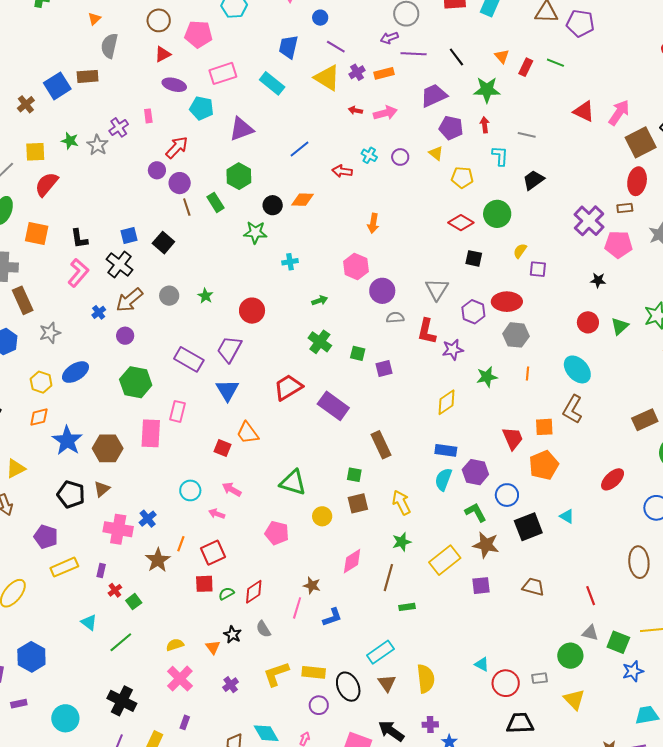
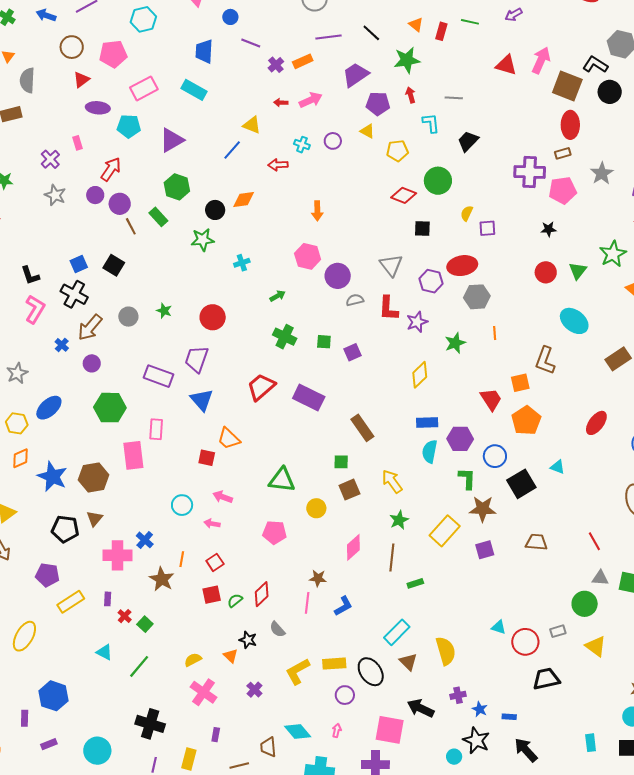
purple arrow: (389, 38) -> (514, 15), moved
yellow triangle: (327, 78) -> (252, 125), moved, size x0.7
brown square: (641, 142) -> (567, 86), turned -32
gray star: (98, 145) -> (55, 195), moved
purple cross: (589, 221) -> (530, 172), turned -32
cyan ellipse: (577, 369) -> (574, 321), moved
green L-shape: (476, 512) -> (467, 479), turned 40
red square: (213, 553) -> (215, 562), size x0.7

